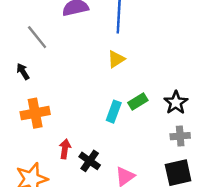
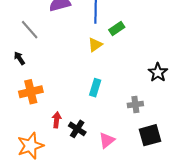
green rectangle: (138, 102) -> (117, 29), moved
black star: (176, 103) -> (158, 72), moved
gray cross: (180, 136) -> (135, 104), moved

